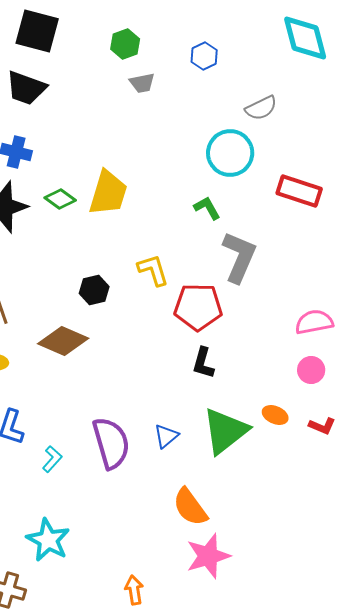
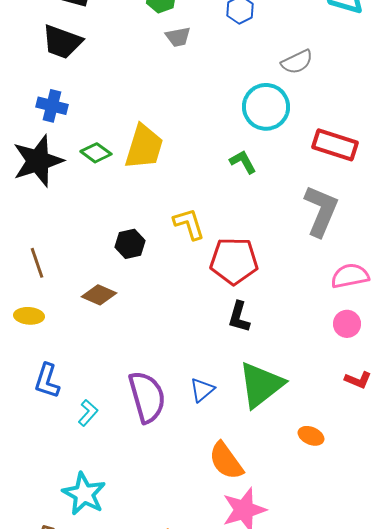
gray L-shape: (239, 257) -> (321, 211), moved
brown diamond: (63, 341) -> (99, 295), size x0.7
orange ellipse: (275, 415) -> (311, 436), moved

